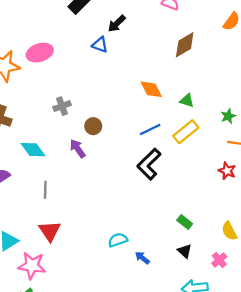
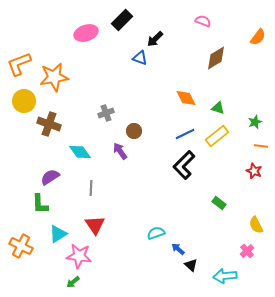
pink ellipse: (40, 53) -> (86, 33), moved
green rectangle: (185, 222) -> (219, 203), moved
black triangle: (185, 251) -> (191, 265), moved

